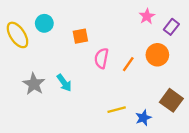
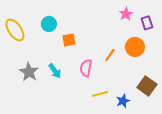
cyan circle: (44, 23) -> (49, 24), moved
purple rectangle: (171, 27) -> (147, 23), turned -56
orange square: (80, 36) -> (69, 40), moved
pink semicircle: (101, 58) -> (86, 68), moved

